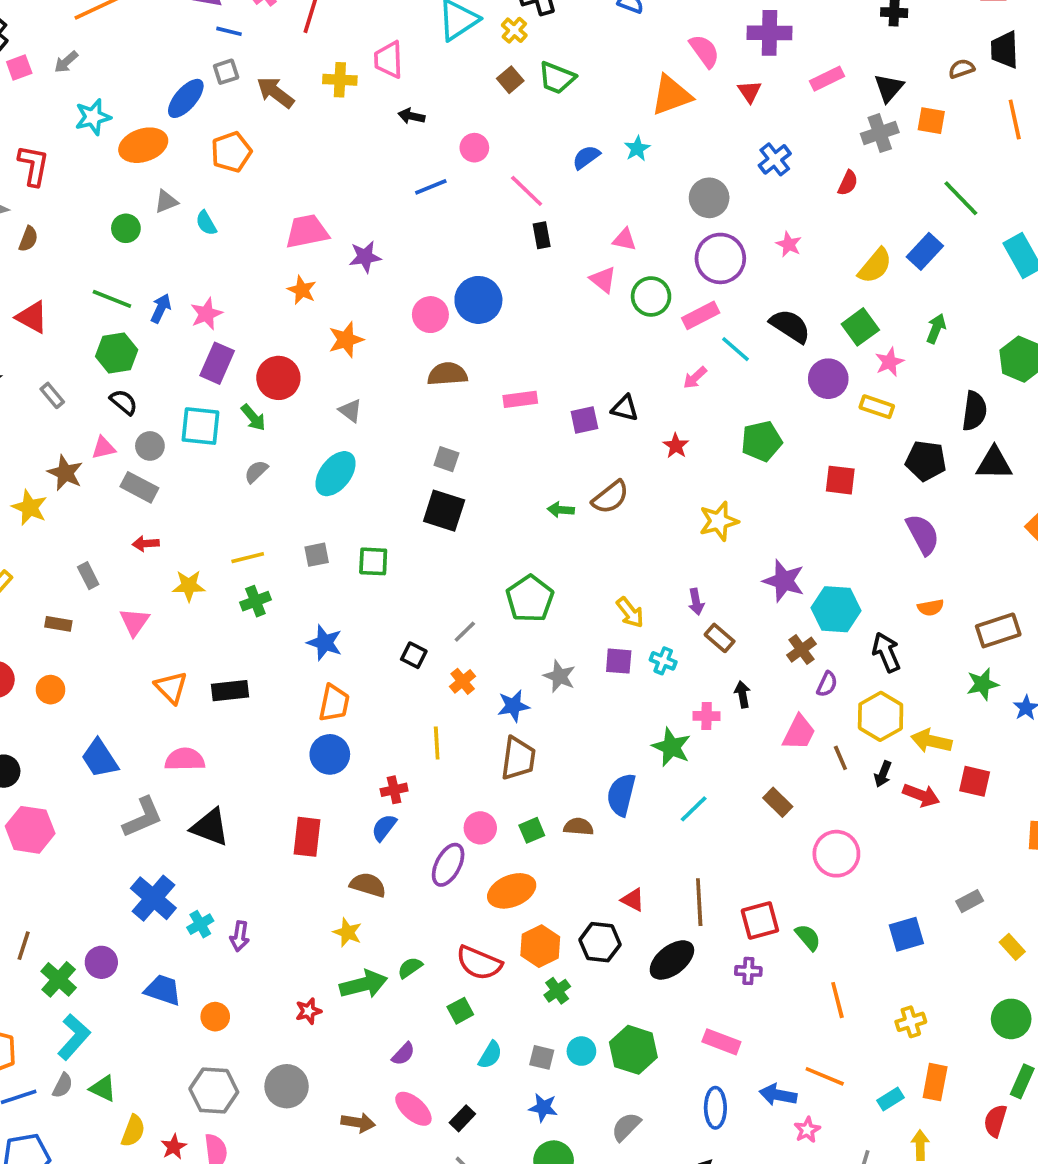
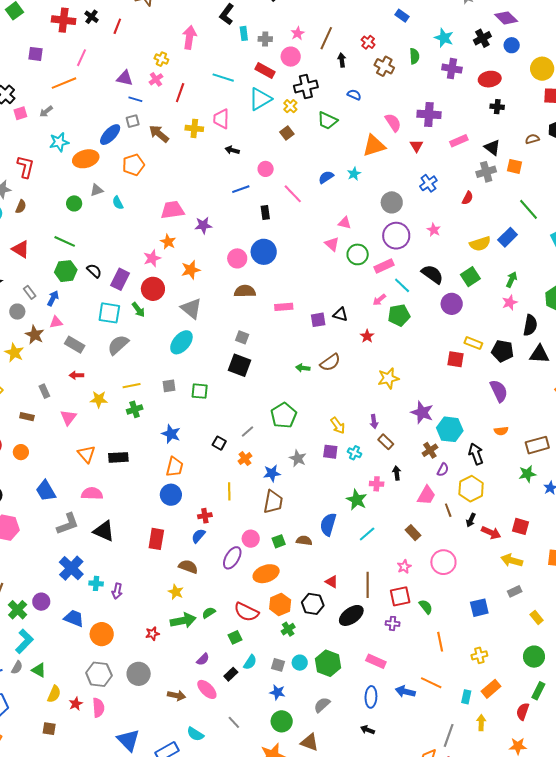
green trapezoid: (557, 78) -> (327, 121), moved
black triangle: (889, 88) -> (492, 147), turned -36
black rectangle: (542, 235) -> (265, 212), moved
yellow semicircle: (875, 266) -> (480, 244), turned 30
blue arrow: (161, 308) -> (53, 298), moved
pink star: (206, 314) -> (152, 258), moved
pink star: (889, 362) -> (510, 303), moved
black semicircle: (124, 402) -> (94, 271), moved
yellow rectangle: (877, 407) -> (473, 343), moved
gray triangle: (350, 411) -> (191, 308), size x1.6
green pentagon: (762, 441) -> (399, 315), moved
gray circle: (150, 446) -> (17, 312), moved
gray semicircle: (256, 472) -> (118, 345), moved, size x1.6
yellow arrow: (931, 741) -> (512, 560), moved
cyan cross: (200, 924) -> (96, 583), turned 32
orange circle: (215, 1017) -> (102, 634), size x1.5
orange rectangle: (935, 1082) -> (491, 689), turned 36
cyan rectangle: (890, 1099) -> (466, 697), turned -48
black rectangle: (462, 1118) -> (231, 674), moved
pink star: (807, 1130) -> (404, 567), moved

